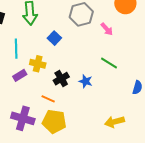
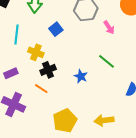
purple rectangle: (20, 75) -> (11, 73), moved
black cross: (61, 79) -> (48, 70), moved
yellow pentagon: (54, 121) -> (65, 121), moved, turned 30

